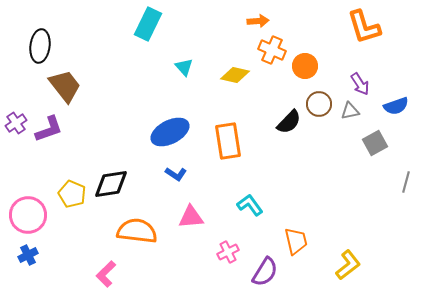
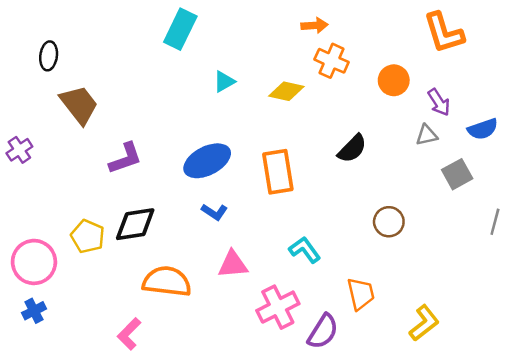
black ellipse: (40, 46) -> (49, 56), size x0.7
orange circle: (305, 66) -> (394, 80), moved
cyan triangle: (184, 67) -> (224, 82), turned 42
brown circle: (319, 104) -> (389, 222), moved
purple L-shape: (49, 129) -> (125, 158), moved
pink cross: (228, 252) -> (278, 307), size x1.6

